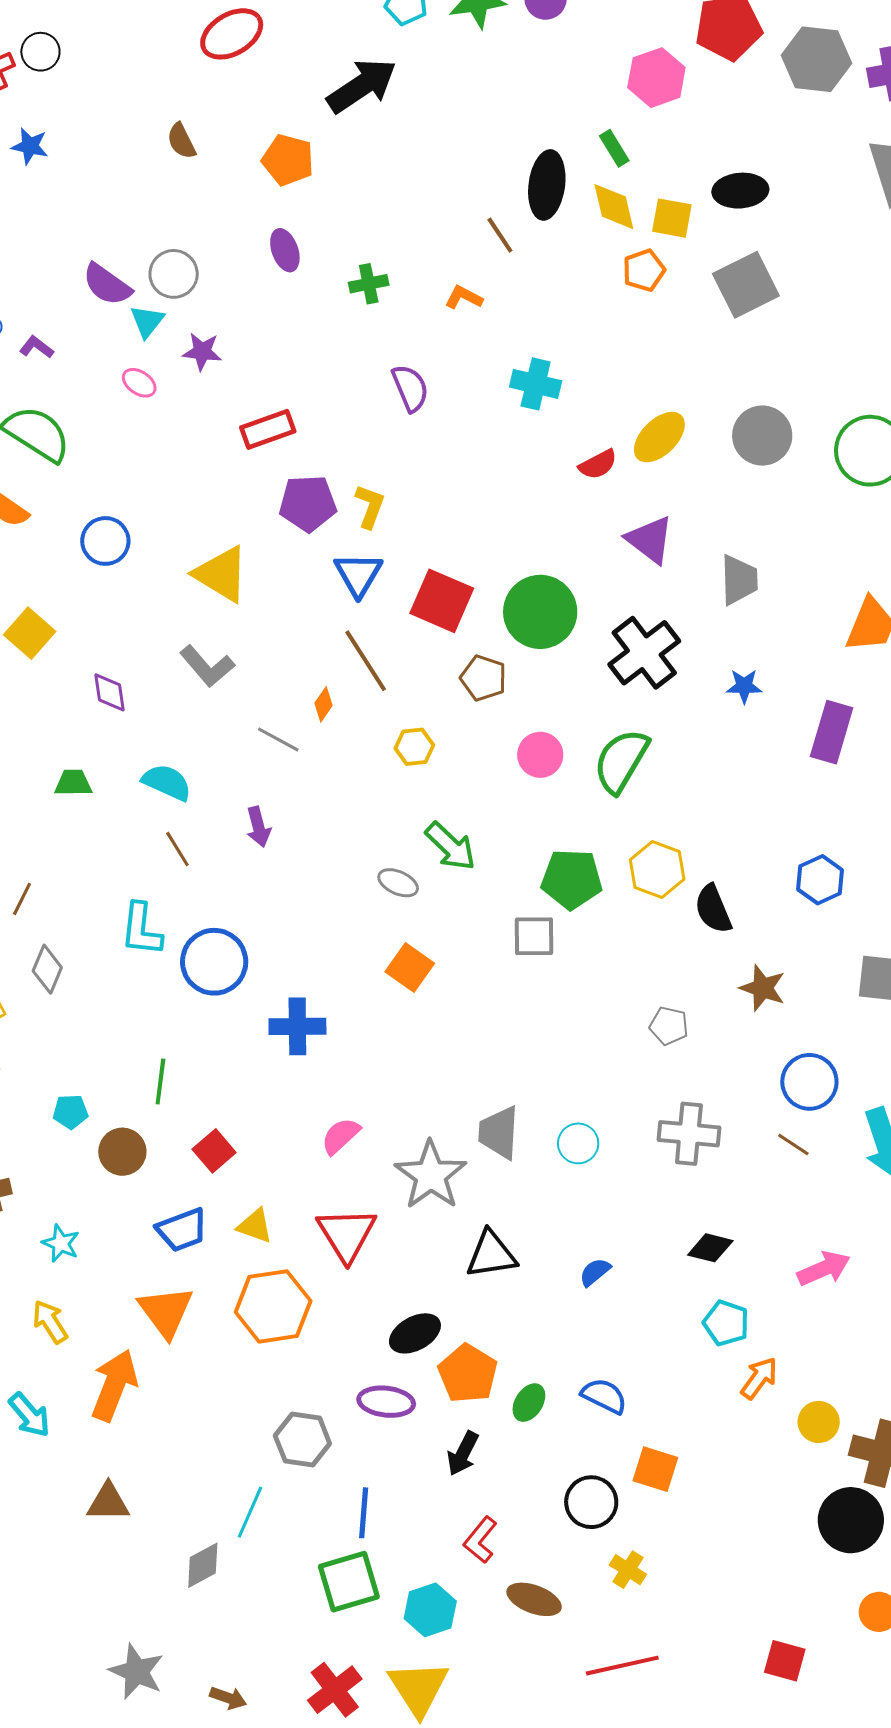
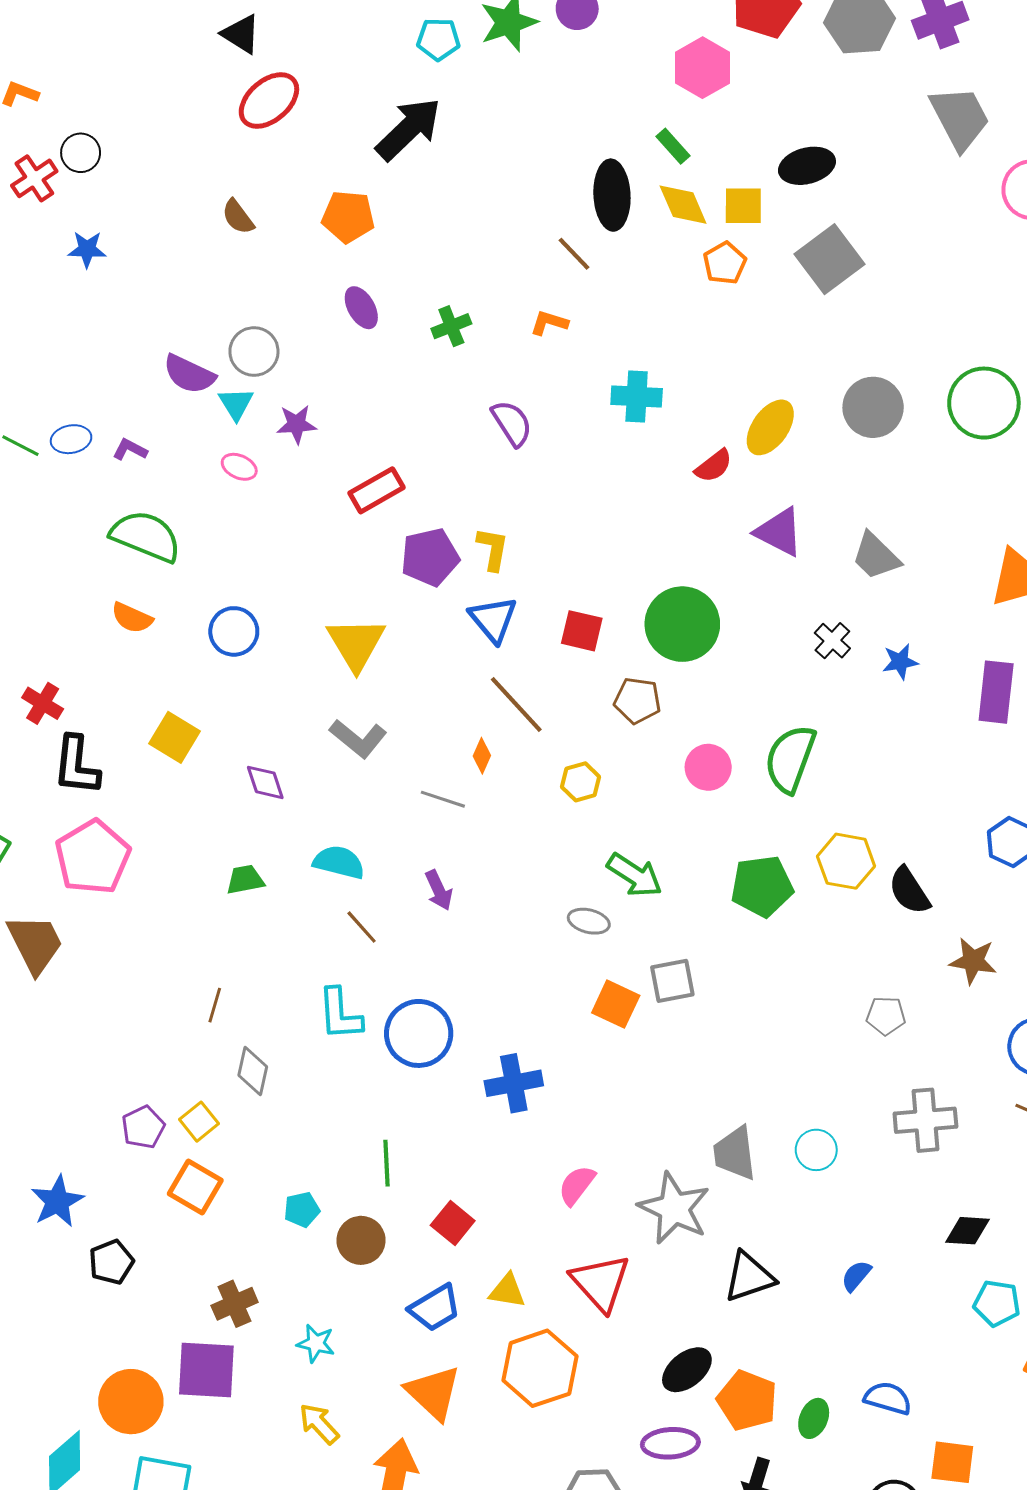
yellow triangle: (221, 574) -> (356, 644), turned 38
gray trapezoid: (739, 580) -> (876, 556), turned 146
red square: (442, 601) -> (582, 631), size x0.7
black cross: (644, 653) -> (832, 641), moved, size x0.5
gray square: (534, 936) -> (672, 981), moved

